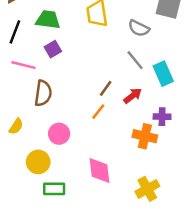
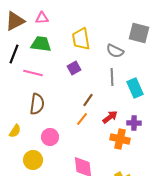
purple square: (53, 49) -> (74, 68), moved
gray line: (135, 60) -> (112, 77), turned 36
pink line: (23, 65) -> (33, 73), moved
red arrow: (133, 96) -> (110, 117), moved

